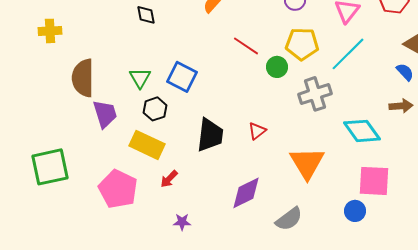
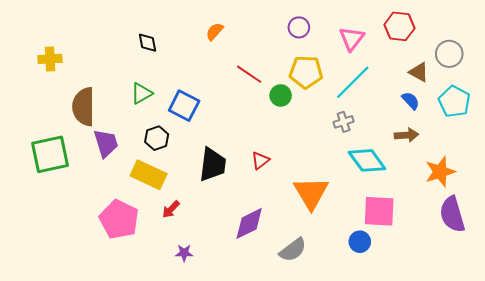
green triangle: (140, 78) -> (141, 93), moved, turned 30
gray cross: (315, 94) -> (344, 122), moved, size x0.6
green square: (50, 167) -> (50, 154), moved

